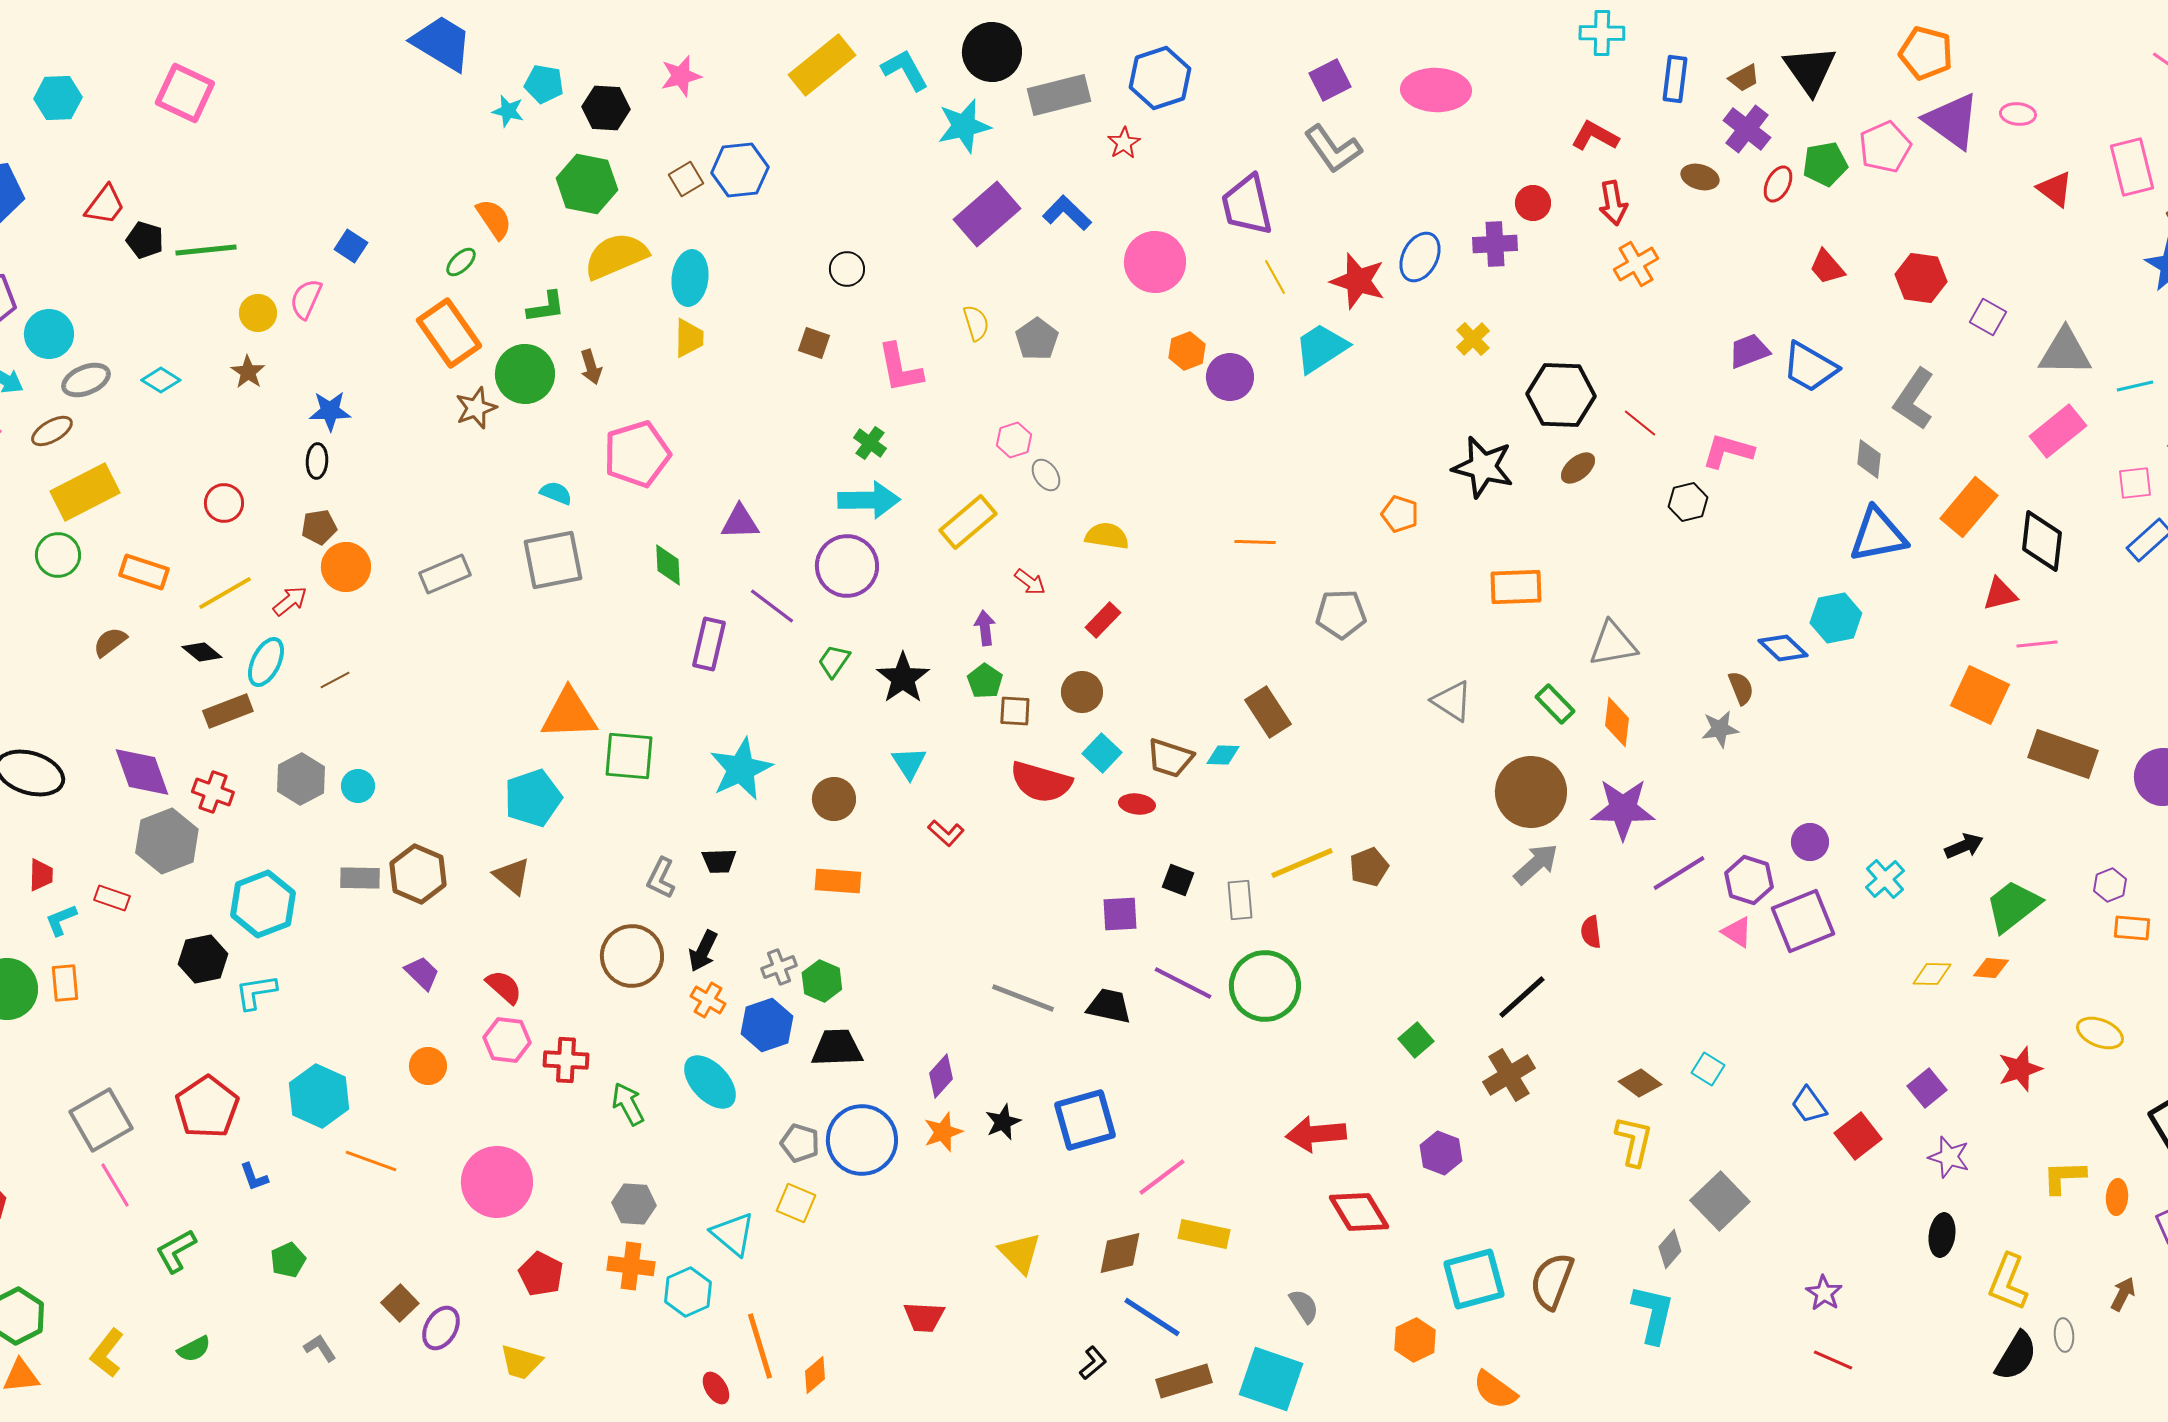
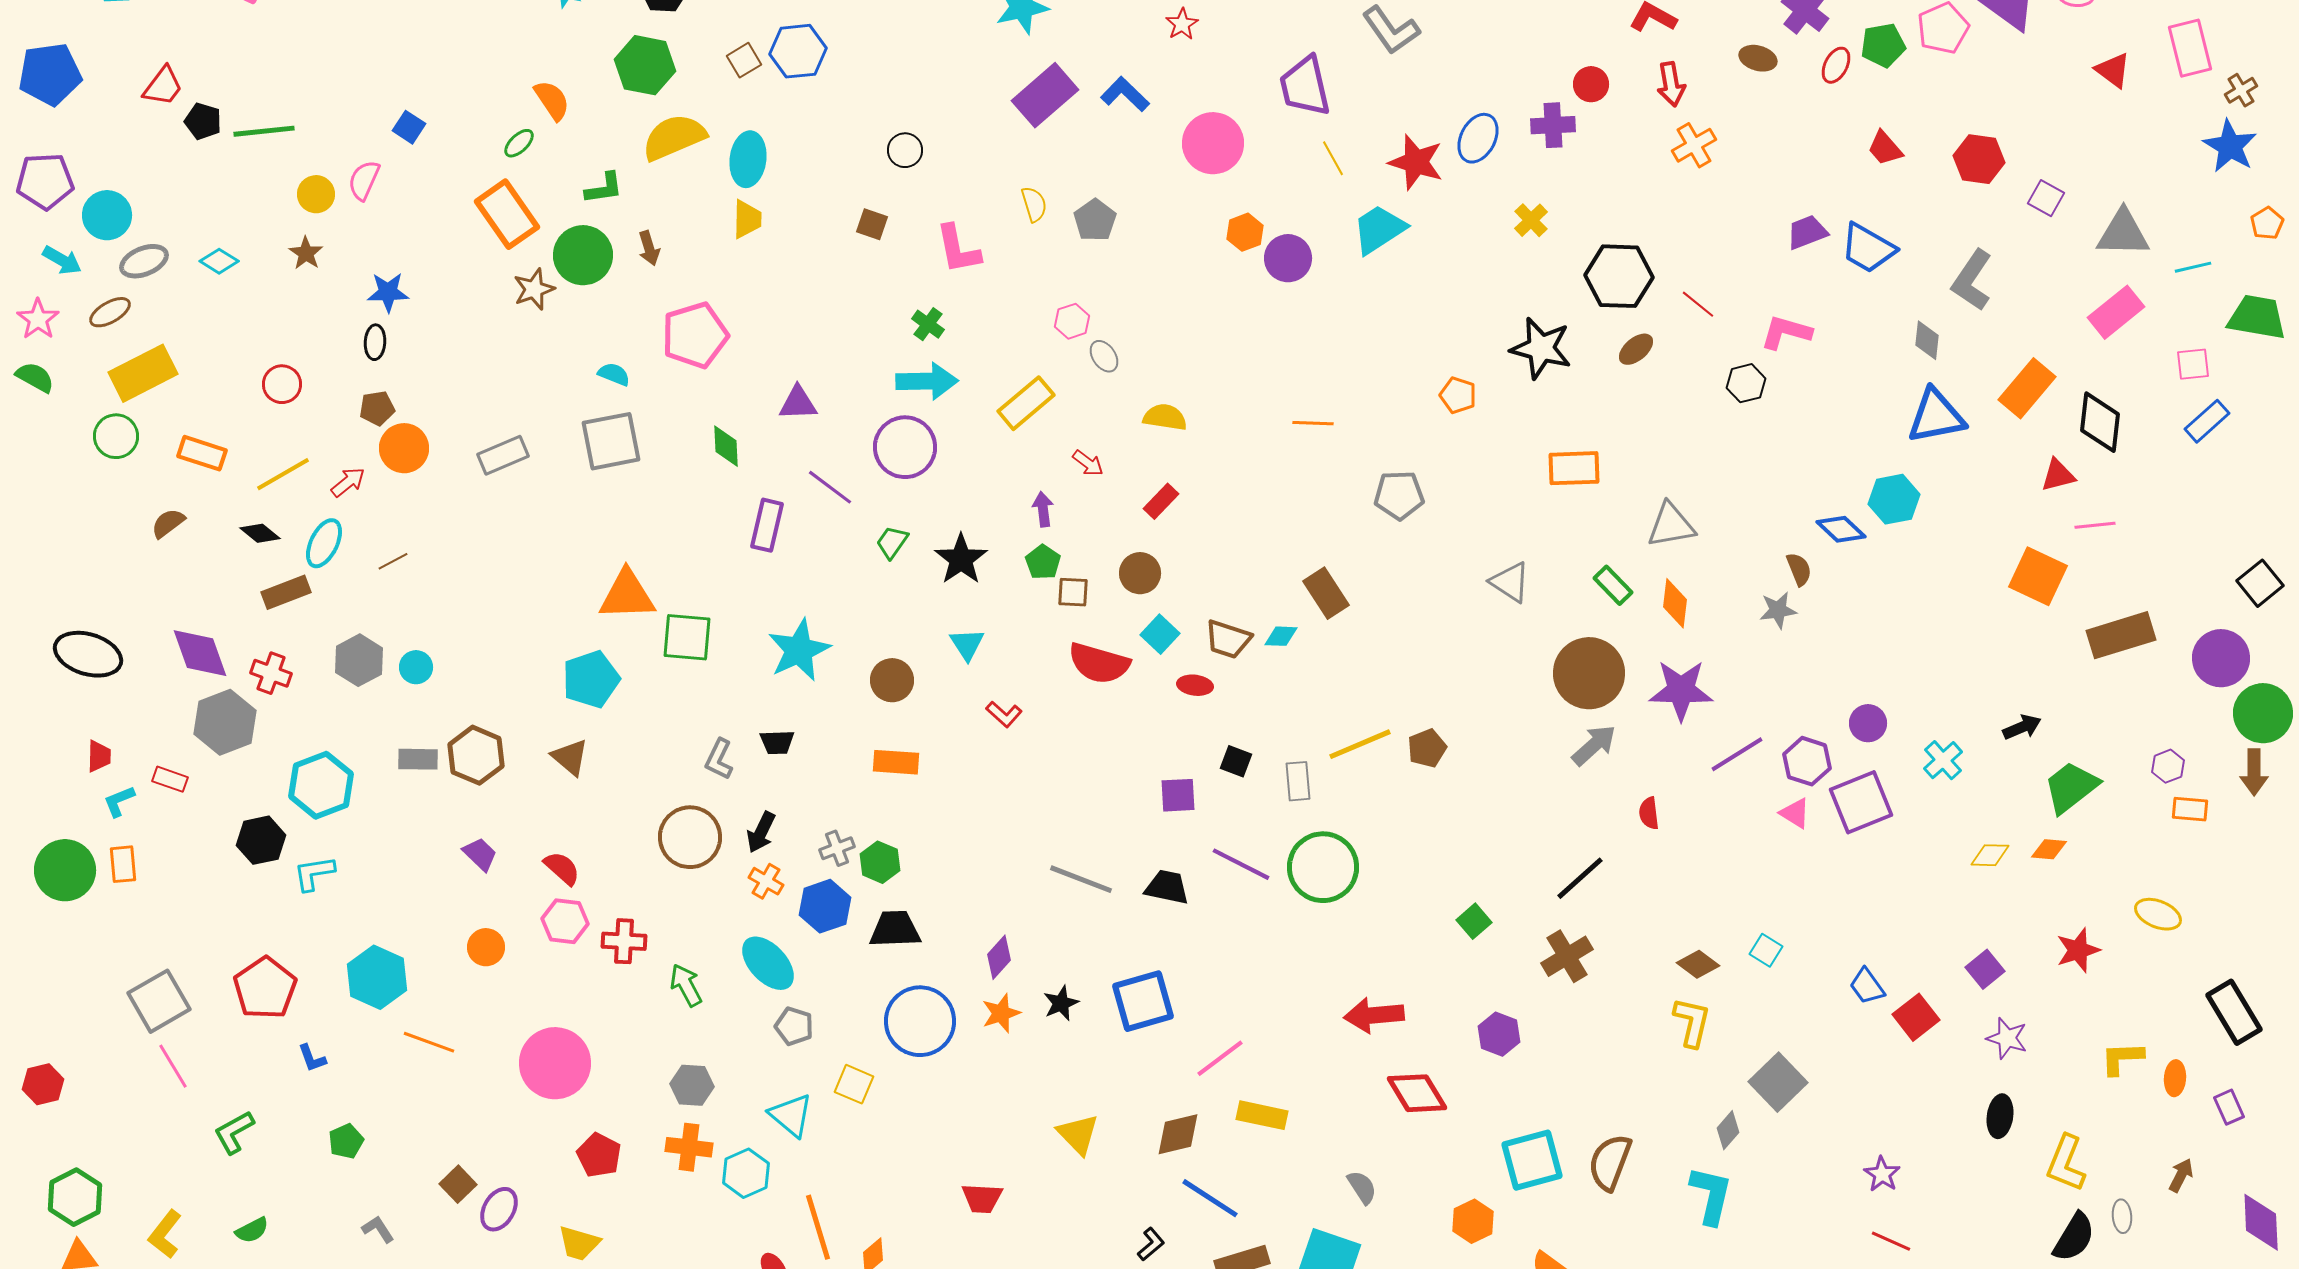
brown rectangle: (2063, 754) -> (2121, 635), turned -36
gray pentagon: (800, 1143) -> (794, 1026), moved

